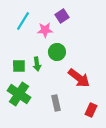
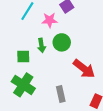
green arrow: (37, 64) -> (41, 45), moved

